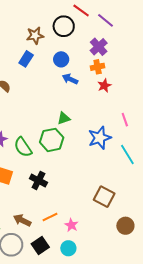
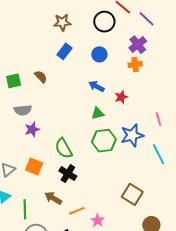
brown star: (35, 36) -> (62, 22), moved
blue arrow: (70, 79) -> (96, 86), moved
red star: (104, 86) -> (121, 97), moved
green hexagon: (52, 140) -> (104, 141), moved
green semicircle: (23, 147) -> (64, 148), moved
brown arrow: (22, 220) -> (53, 198), moved

